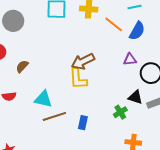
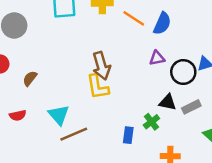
brown arrow: (83, 61) -> (101, 66), turned -75
cyan triangle: (43, 99) -> (59, 115), turned 42
blue rectangle: (83, 123) -> (128, 135), moved

